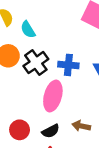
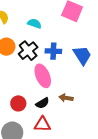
cyan semicircle: (28, 30) -> (34, 23), moved, turned 144
pink ellipse: (53, 96) -> (43, 76), turned -35

